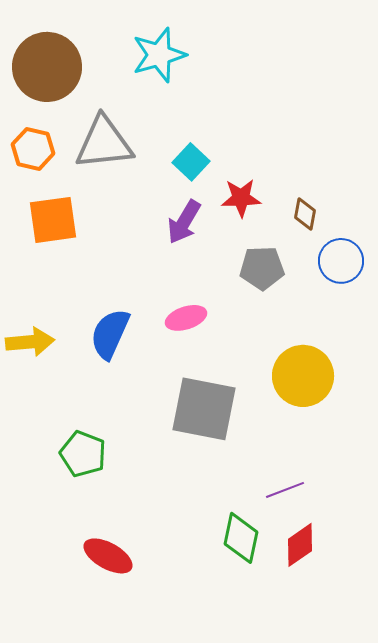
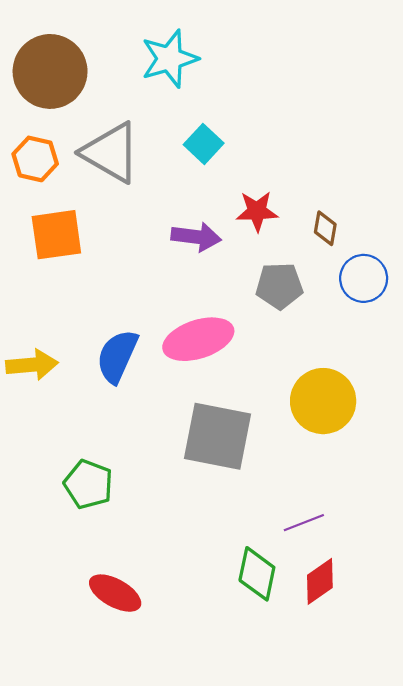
gray triangle: (104, 143) -> (111, 153), turned 36
cyan square: (191, 162) -> (204, 144), moved
purple arrow: (184, 222) -> (196, 237), turned -114
pink ellipse: (186, 318) -> (198, 339), size x1.6

